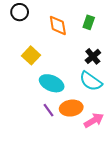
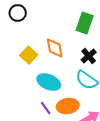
green rectangle: (89, 22) -> (85, 23), size x1.5
orange diamond: (58, 25) -> (55, 48), moved

